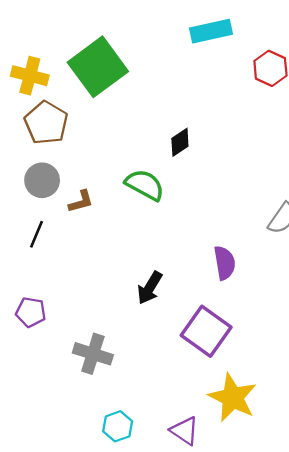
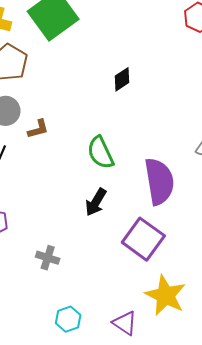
green semicircle: (145, 185) -> (100, 153), moved, turned -144
purple semicircle: (225, 263) -> (159, 181), size x1.6
gray cross: (93, 354) -> (48, 258), size x0.7

